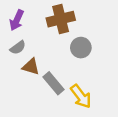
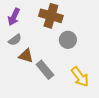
brown cross: (61, 19) -> (51, 16), turned 30
yellow arrow: (81, 96) -> (80, 77), moved

